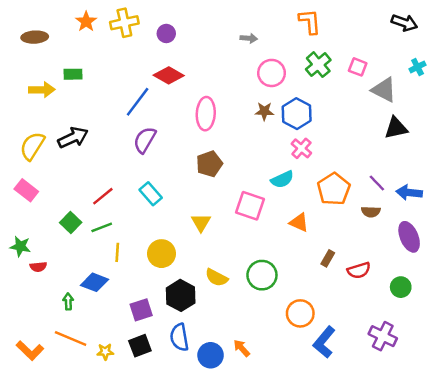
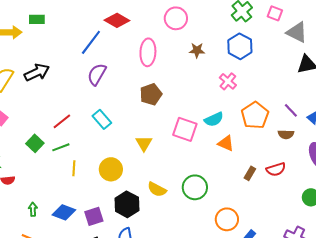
pink circle: (272, 73) -> (176, 18), moved
blue hexagon: (297, 114) -> (240, 46), moved
cyan semicircle: (282, 179) -> (214, 119), moved
red semicircle: (359, 270) -> (276, 169), moved
blue diamond: (94, 282) -> (64, 212), moved

